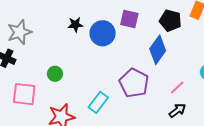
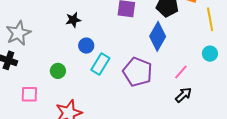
blue circle: (103, 33) -> (86, 46), moved, size x0.6
pink square: (24, 94) -> (29, 94), size x0.7
cyan rectangle: (98, 102) -> (100, 64), moved

